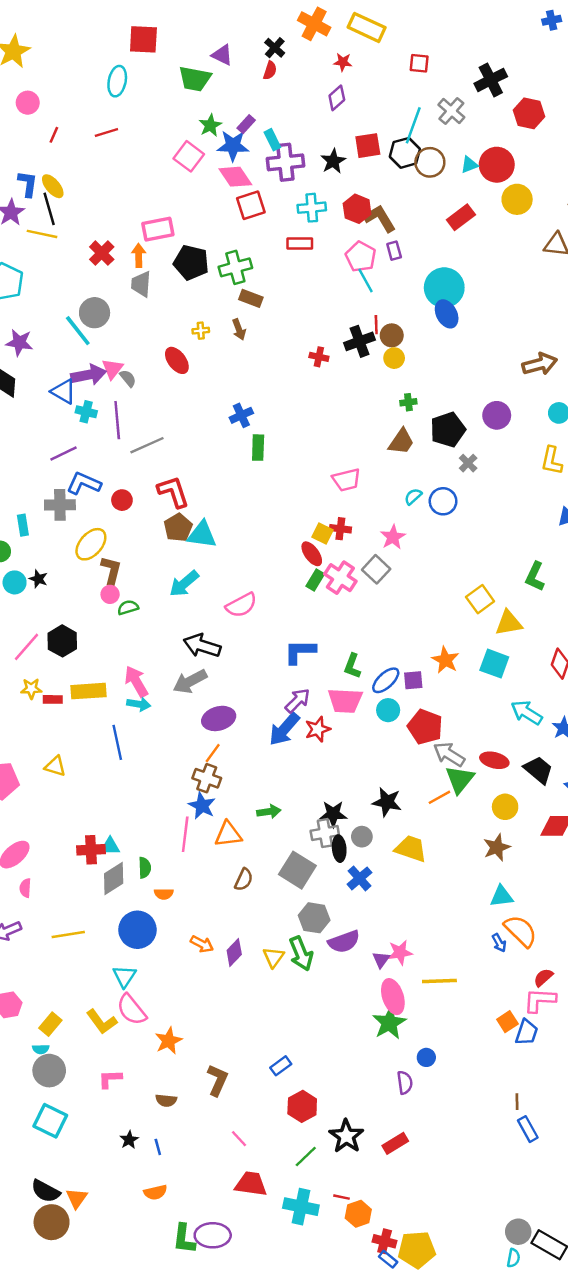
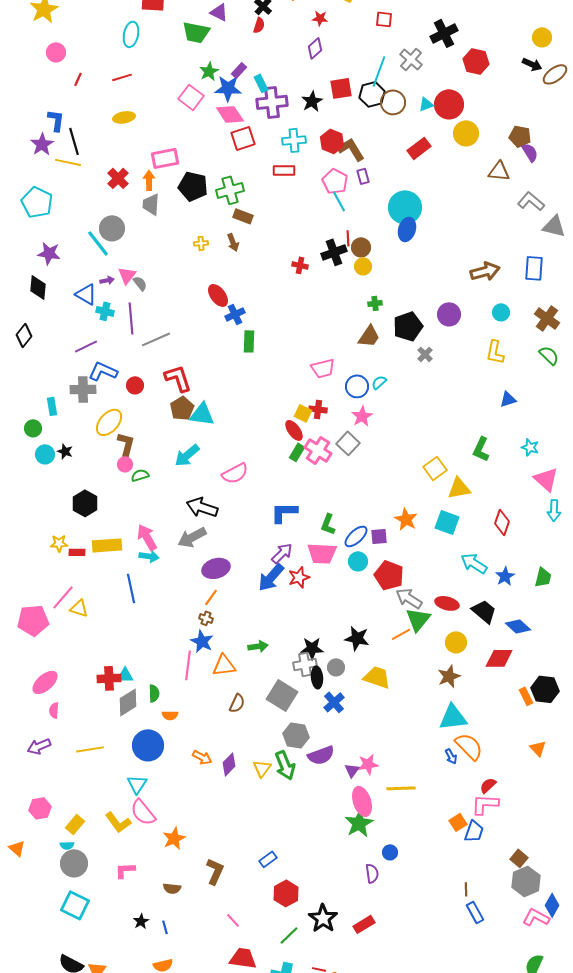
yellow ellipse: (53, 186) -> (124, 117), moved, turned -60
blue ellipse: (447, 314) -> (407, 229), turned 45
red ellipse: (177, 360) -> (218, 295), moved
purple arrow: (89, 375) -> (107, 280), size x0.5
blue circle: (443, 501) -> (357, 386), moved
pink line: (26, 647) -> (63, 597), moved
brown cross: (207, 778) -> (206, 618), size x0.6
cyan triangle: (502, 896) -> (453, 717), size x1.4

